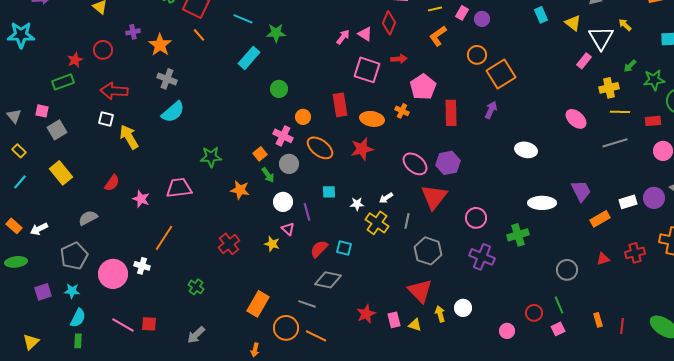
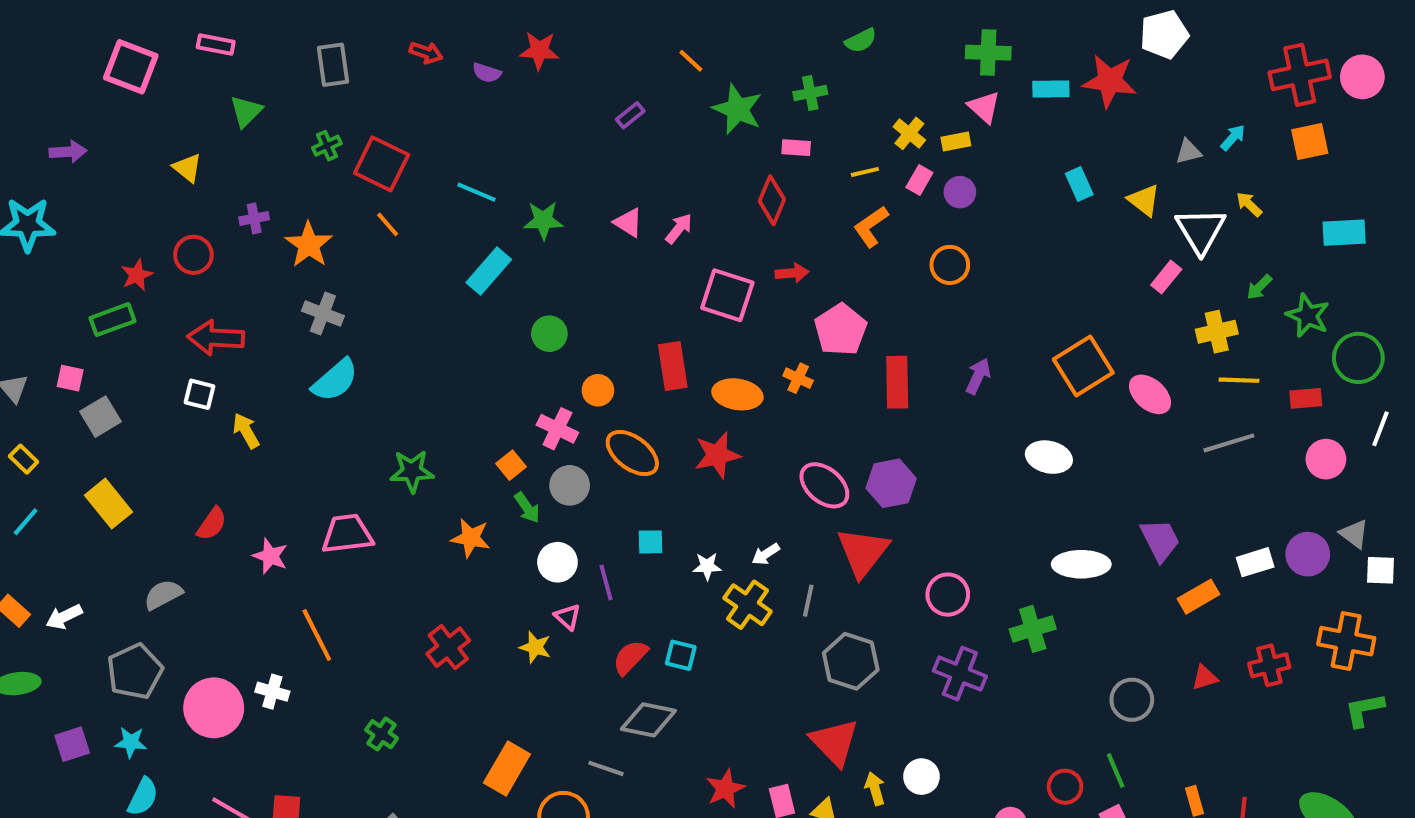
pink triangle: (365, 34) -> (628, 222), moved
orange square: (501, 74) -> (1083, 366), moved
green star: (654, 80) -> (1308, 315), turned 30
yellow arrow: (129, 137) -> (246, 431), size x0.7
orange line: (164, 238) -> (317, 635), turned -60

